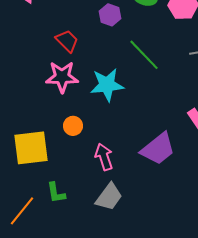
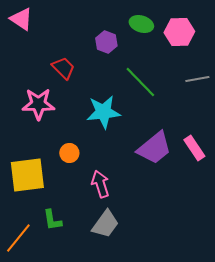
pink star: (62, 77) -> (38, 104), moved
purple trapezoid: (158, 149) -> (154, 148), moved

